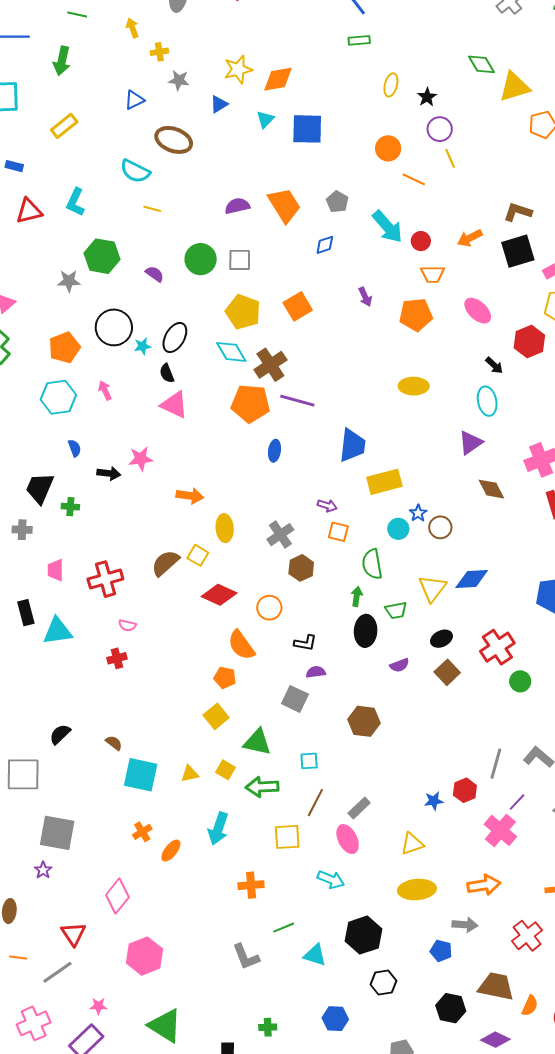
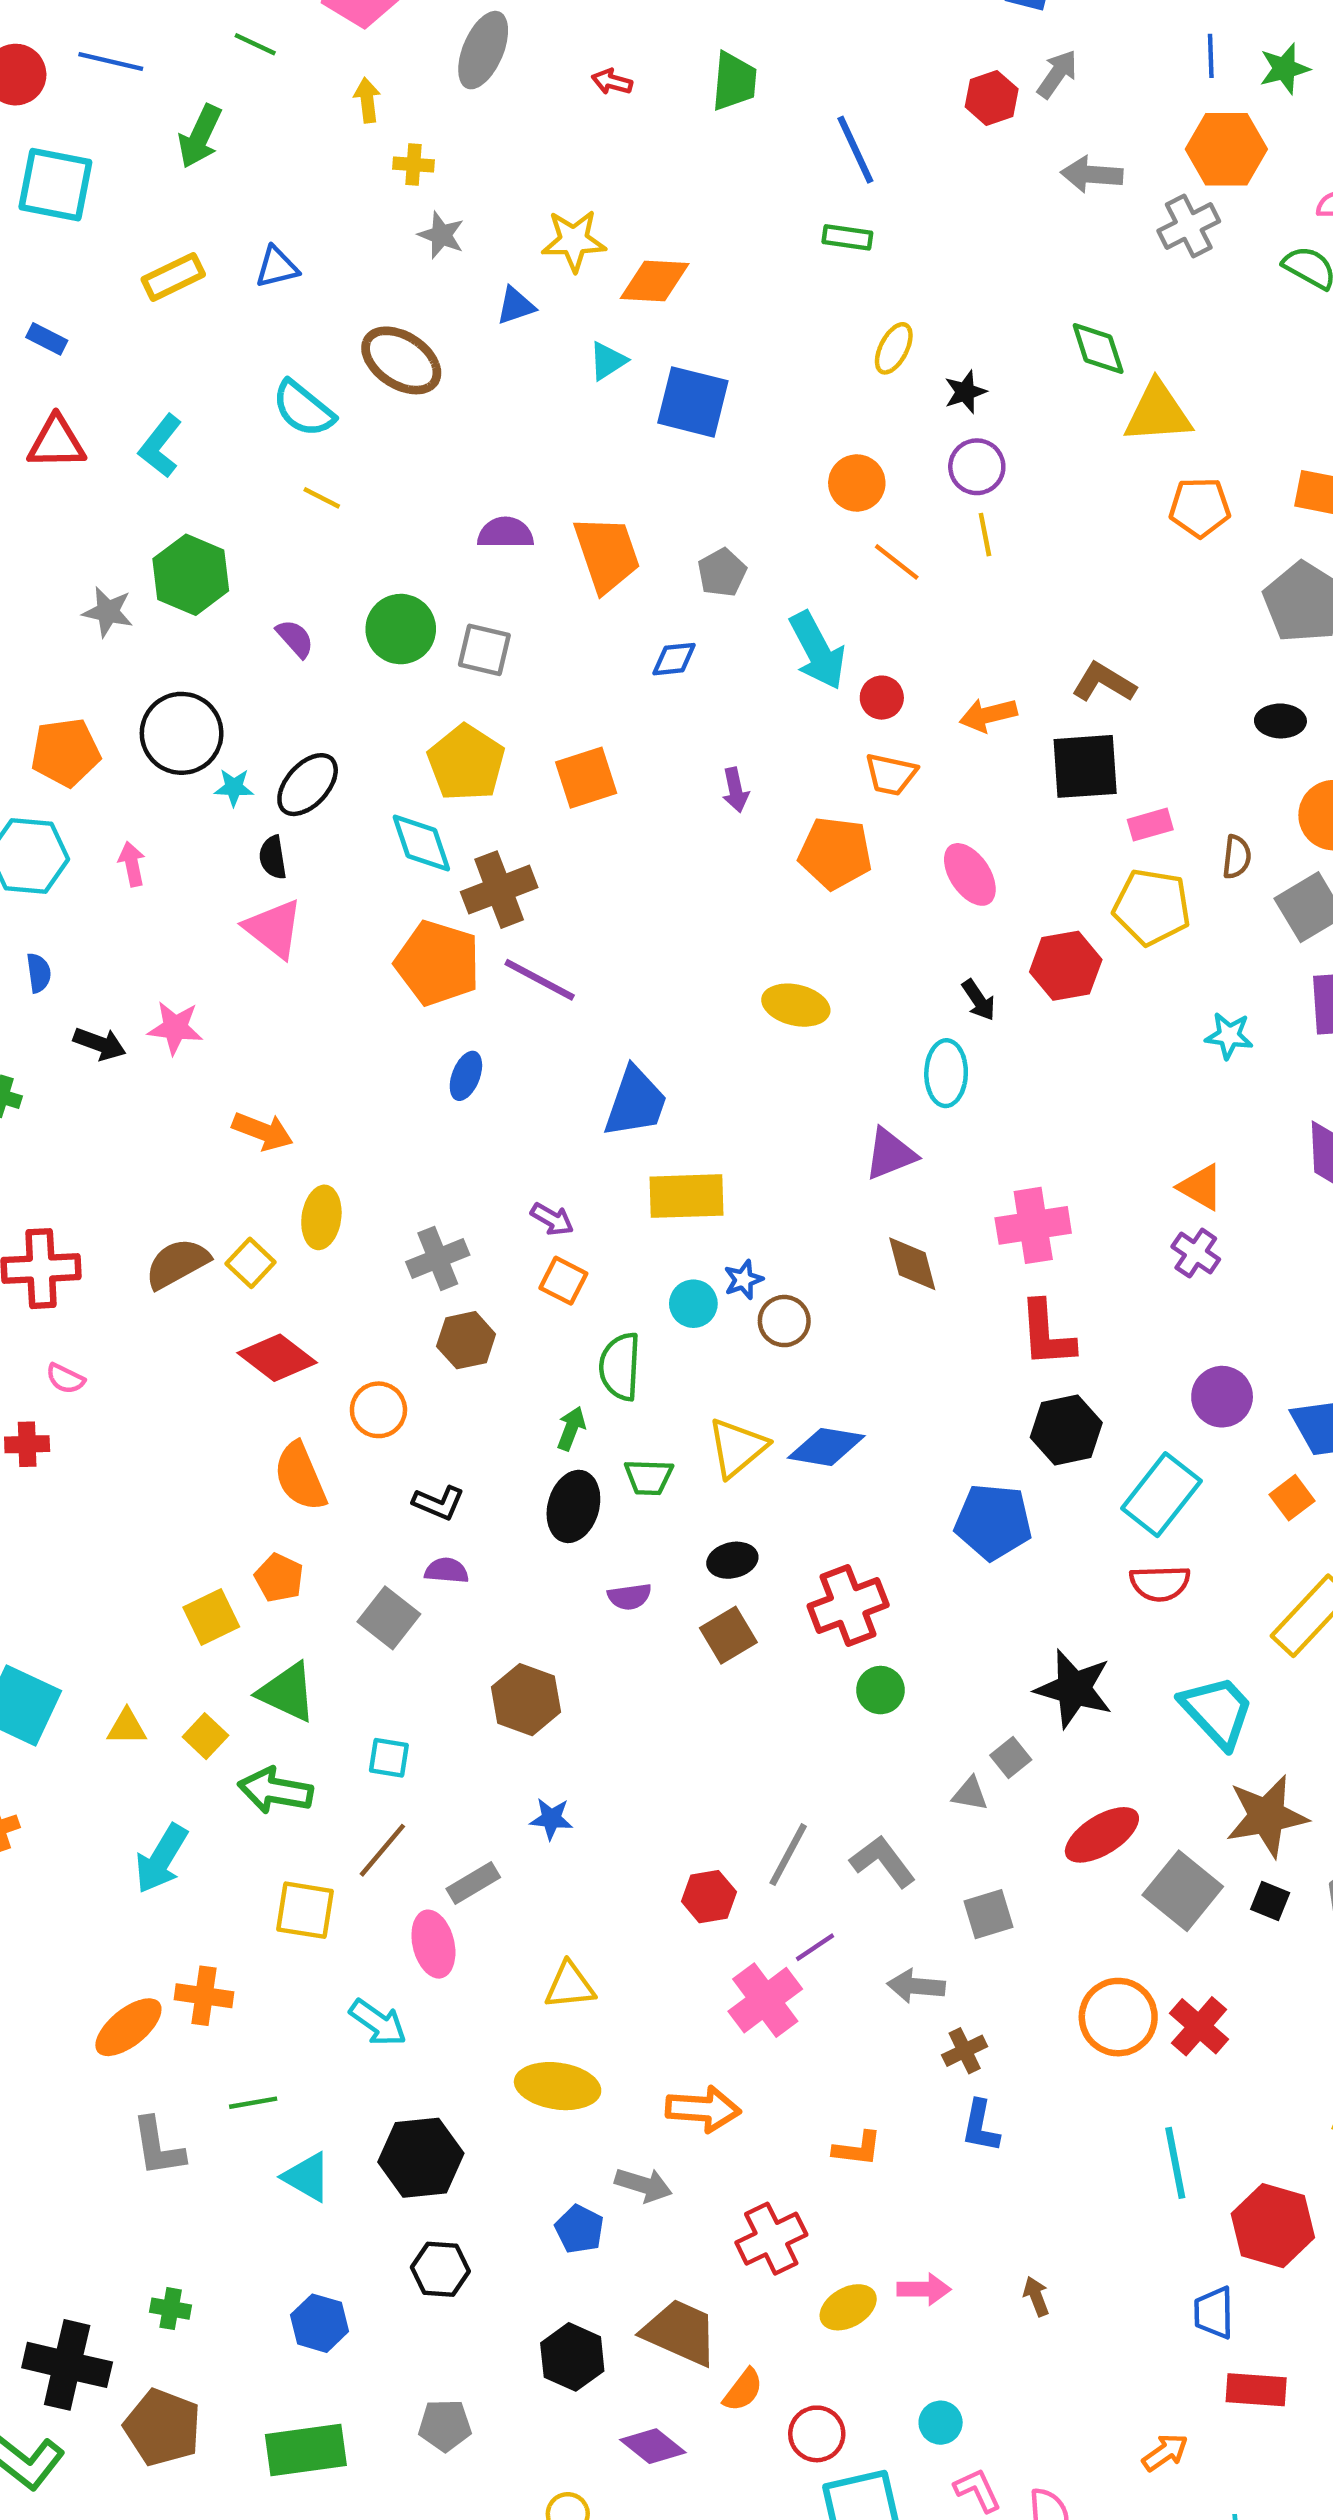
blue triangle: (134, 100) -> (277, 267), moved
orange pentagon: (225, 678) -> (279, 1578), moved
blue star: (434, 801) -> (551, 1819), moved
orange ellipse: (171, 851) -> (128, 2027), moved, size x1.4

